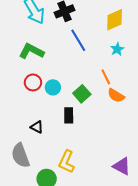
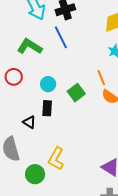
blue line: (78, 40) -> (61, 37), moved
red circle: (33, 82) -> (14, 77), moved
black rectangle: (69, 115) -> (47, 108), moved

